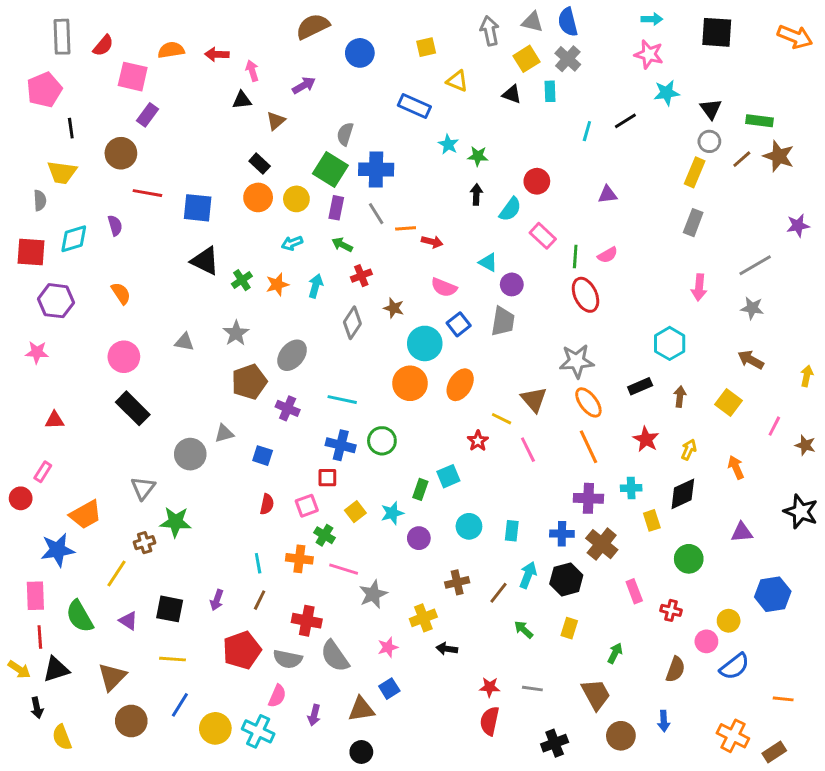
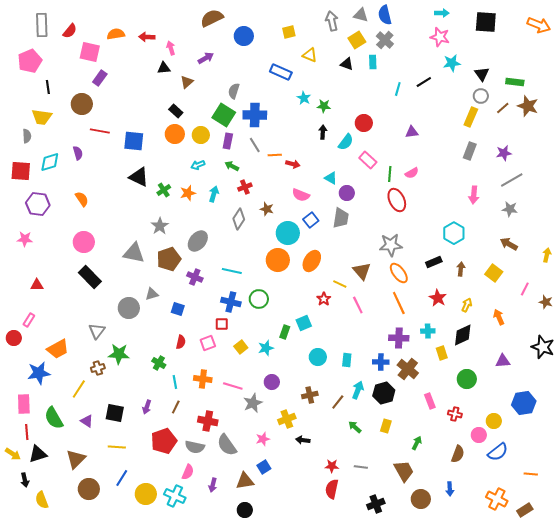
purple star: (798, 225) -> (504, 153), moved
gray triangle: (184, 342) -> (134, 253), moved, size x1.6
green cross: (324, 535) -> (159, 363), moved
purple circle: (419, 538) -> (272, 382), moved

